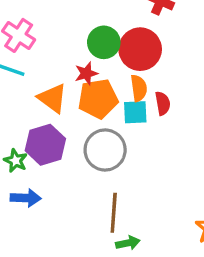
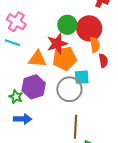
red star: (86, 73) -> (57, 44), size x1.5
orange semicircle: (139, 88) -> (95, 45), moved
orange triangle: (52, 98) -> (37, 59), turned -30
cyan square: (135, 112) -> (82, 77), moved

